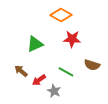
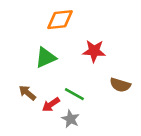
orange diamond: (61, 15) -> (60, 20), moved, turned -35
green line: (66, 72) -> (74, 94), moved

